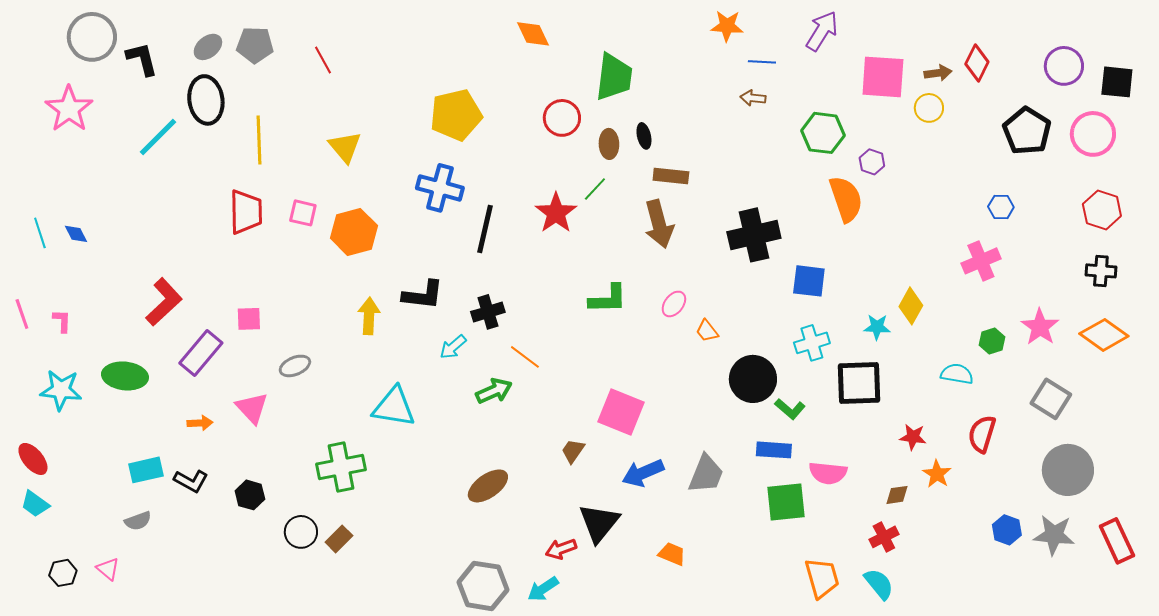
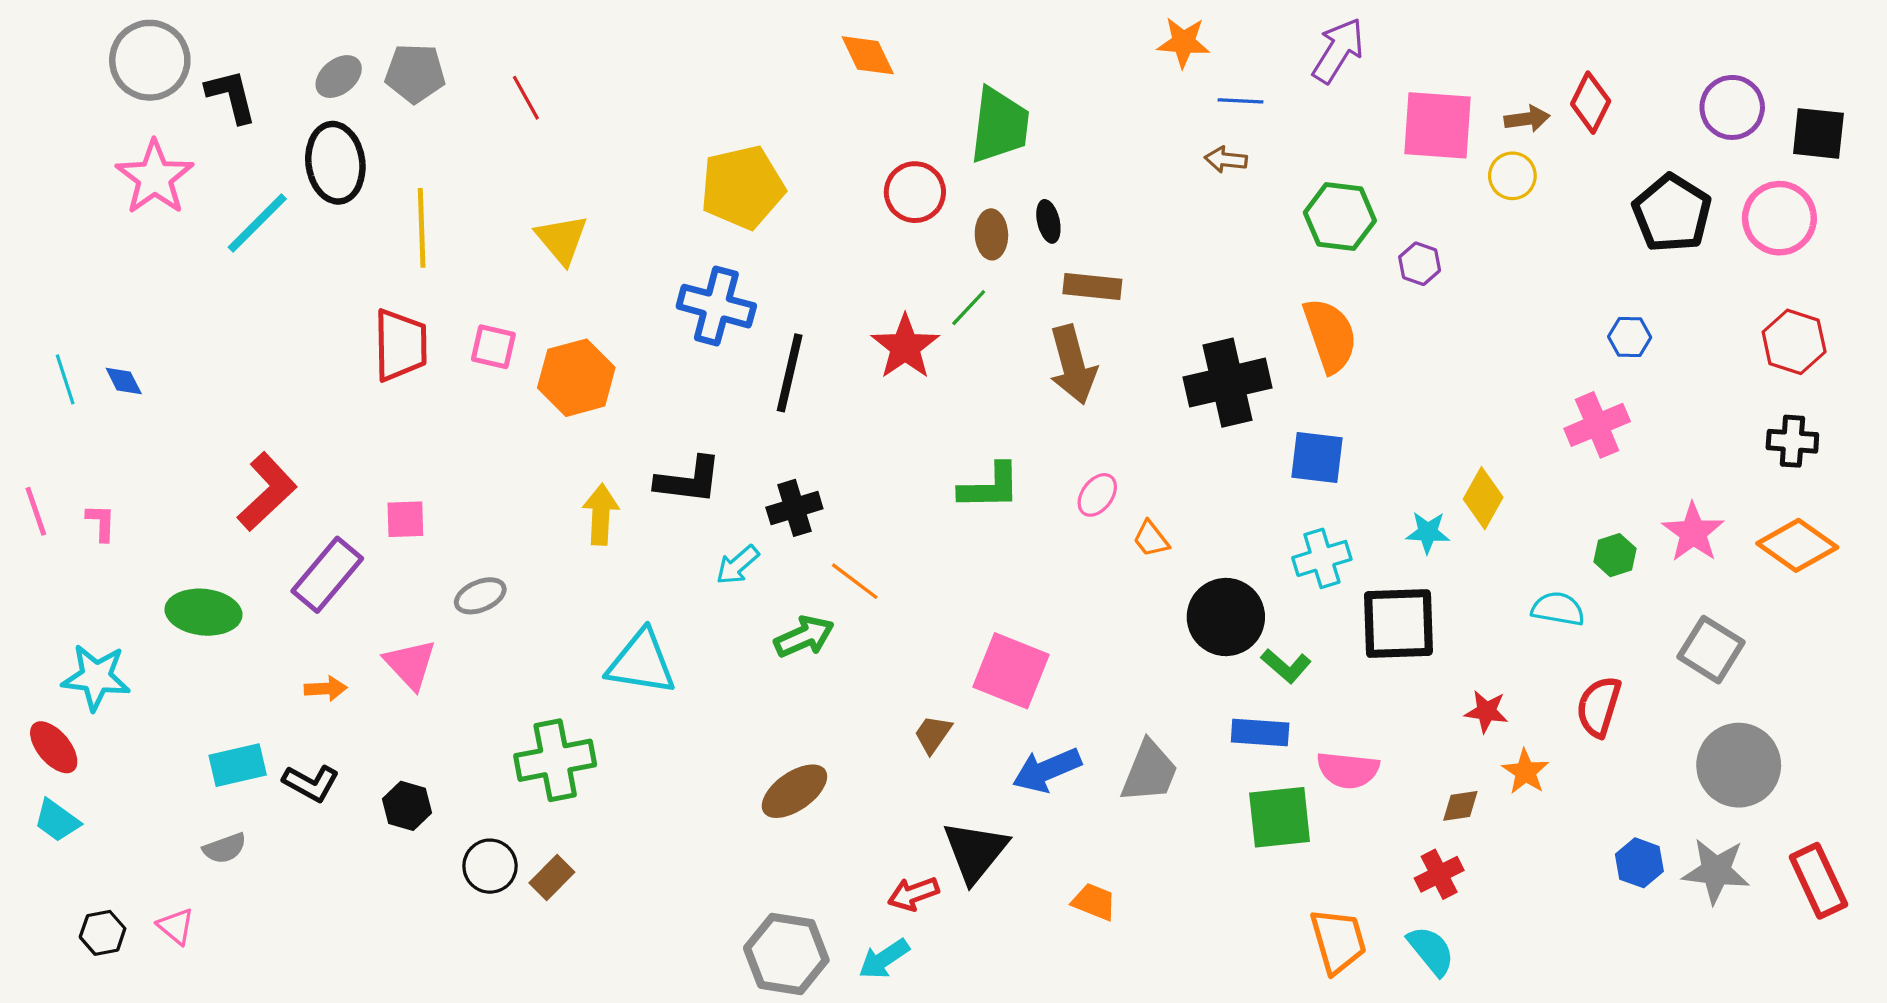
pink star: (69, 109) -> (155, 177), moved
orange semicircle: (846, 199) -> (1330, 335), moved
cyan star: (61, 390) -> (96, 677), moved

